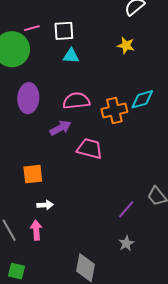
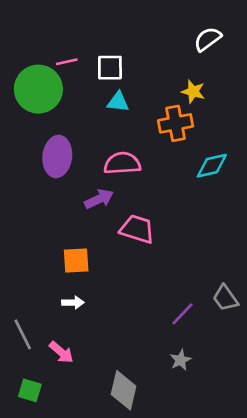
orange cross: (114, 111) -> (176, 123), moved
orange square: (33, 174) -> (76, 261), moved
pink arrow: (36, 230) -> (61, 352), moved, turned 132

